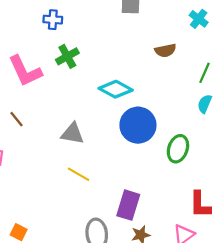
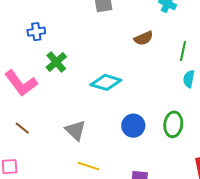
blue circle: (138, 125) -> (133, 126), moved, size x0.7
gray triangle: (72, 133) -> (75, 130), turned 45

